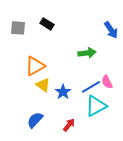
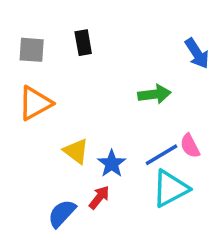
black rectangle: (47, 24) -> (83, 43), turned 48
orange triangle: (35, 66) -> (35, 103), moved
red arrow: (69, 125) -> (99, 197), moved

